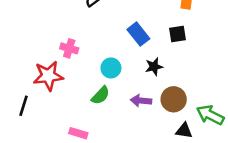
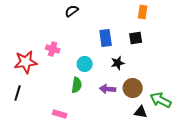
blue rectangle: (138, 34) -> (106, 38), turned 30
red star: (48, 76) -> (26, 62), moved
green semicircle: (101, 95) -> (77, 85), turned -35

